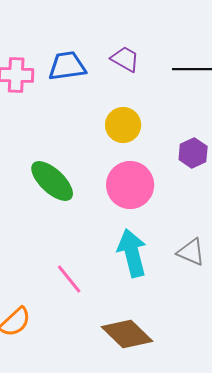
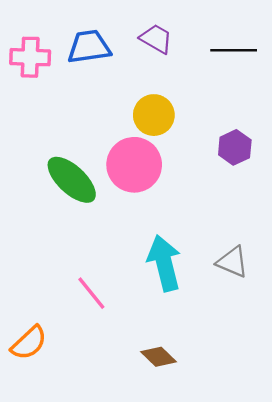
pink circle: (130, 185) -> (134, 165), moved
brown diamond: (127, 334) -> (158, 357), size x0.6

